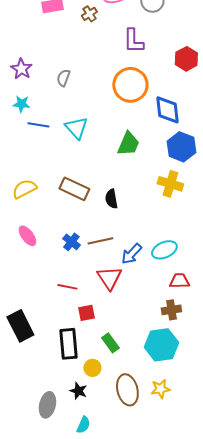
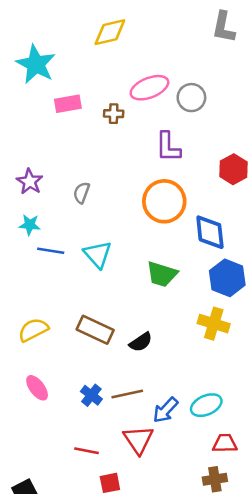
brown cross: (89, 14) -> (114, 114), turned 35
green trapezoid: (128, 144) -> (162, 274), turned 84
black semicircle: (111, 199) -> (141, 342), turned -114

